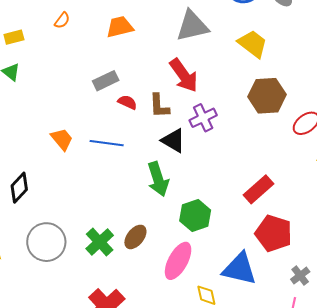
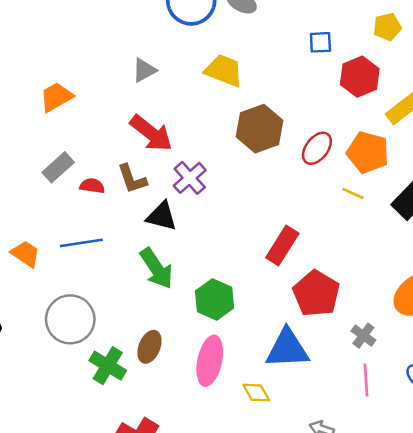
gray triangle: (192, 26) -> (144, 70), size x0.6
red pentagon: (274, 233) -> (316, 294), turned 30
gray circle: (46, 242) -> (70, 319), moved

